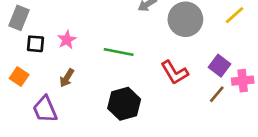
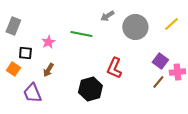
black square: (35, 44) -> (25, 53), moved
green line: (119, 52) -> (81, 34), moved
red L-shape: (175, 72) -> (114, 68), moved, turned 55

